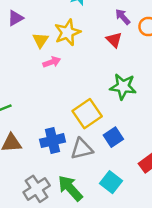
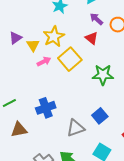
purple triangle: (15, 18) -> (15, 38), moved
yellow square: (87, 114) -> (70, 59), moved
blue cross: (52, 141) -> (46, 108), moved

